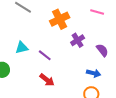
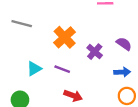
orange cross: (60, 19) -> (65, 37), moved
purple cross: (78, 40) -> (95, 52), moved

